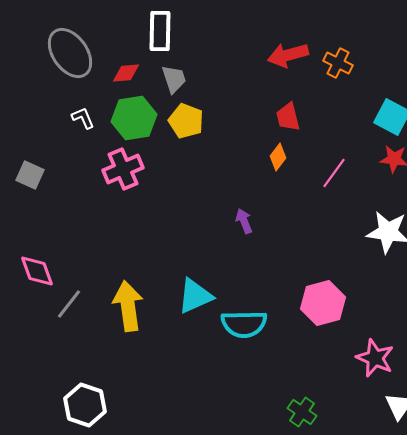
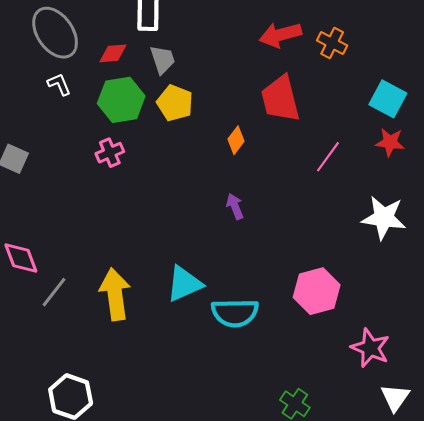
red trapezoid: (288, 117) -> (280, 99), size x1.6
white L-shape: (83, 118) -> (59, 84), moved
orange diamond: (278, 157) -> (236, 140), moved
pink cross: (123, 169) -> (110, 153), size x0.7

